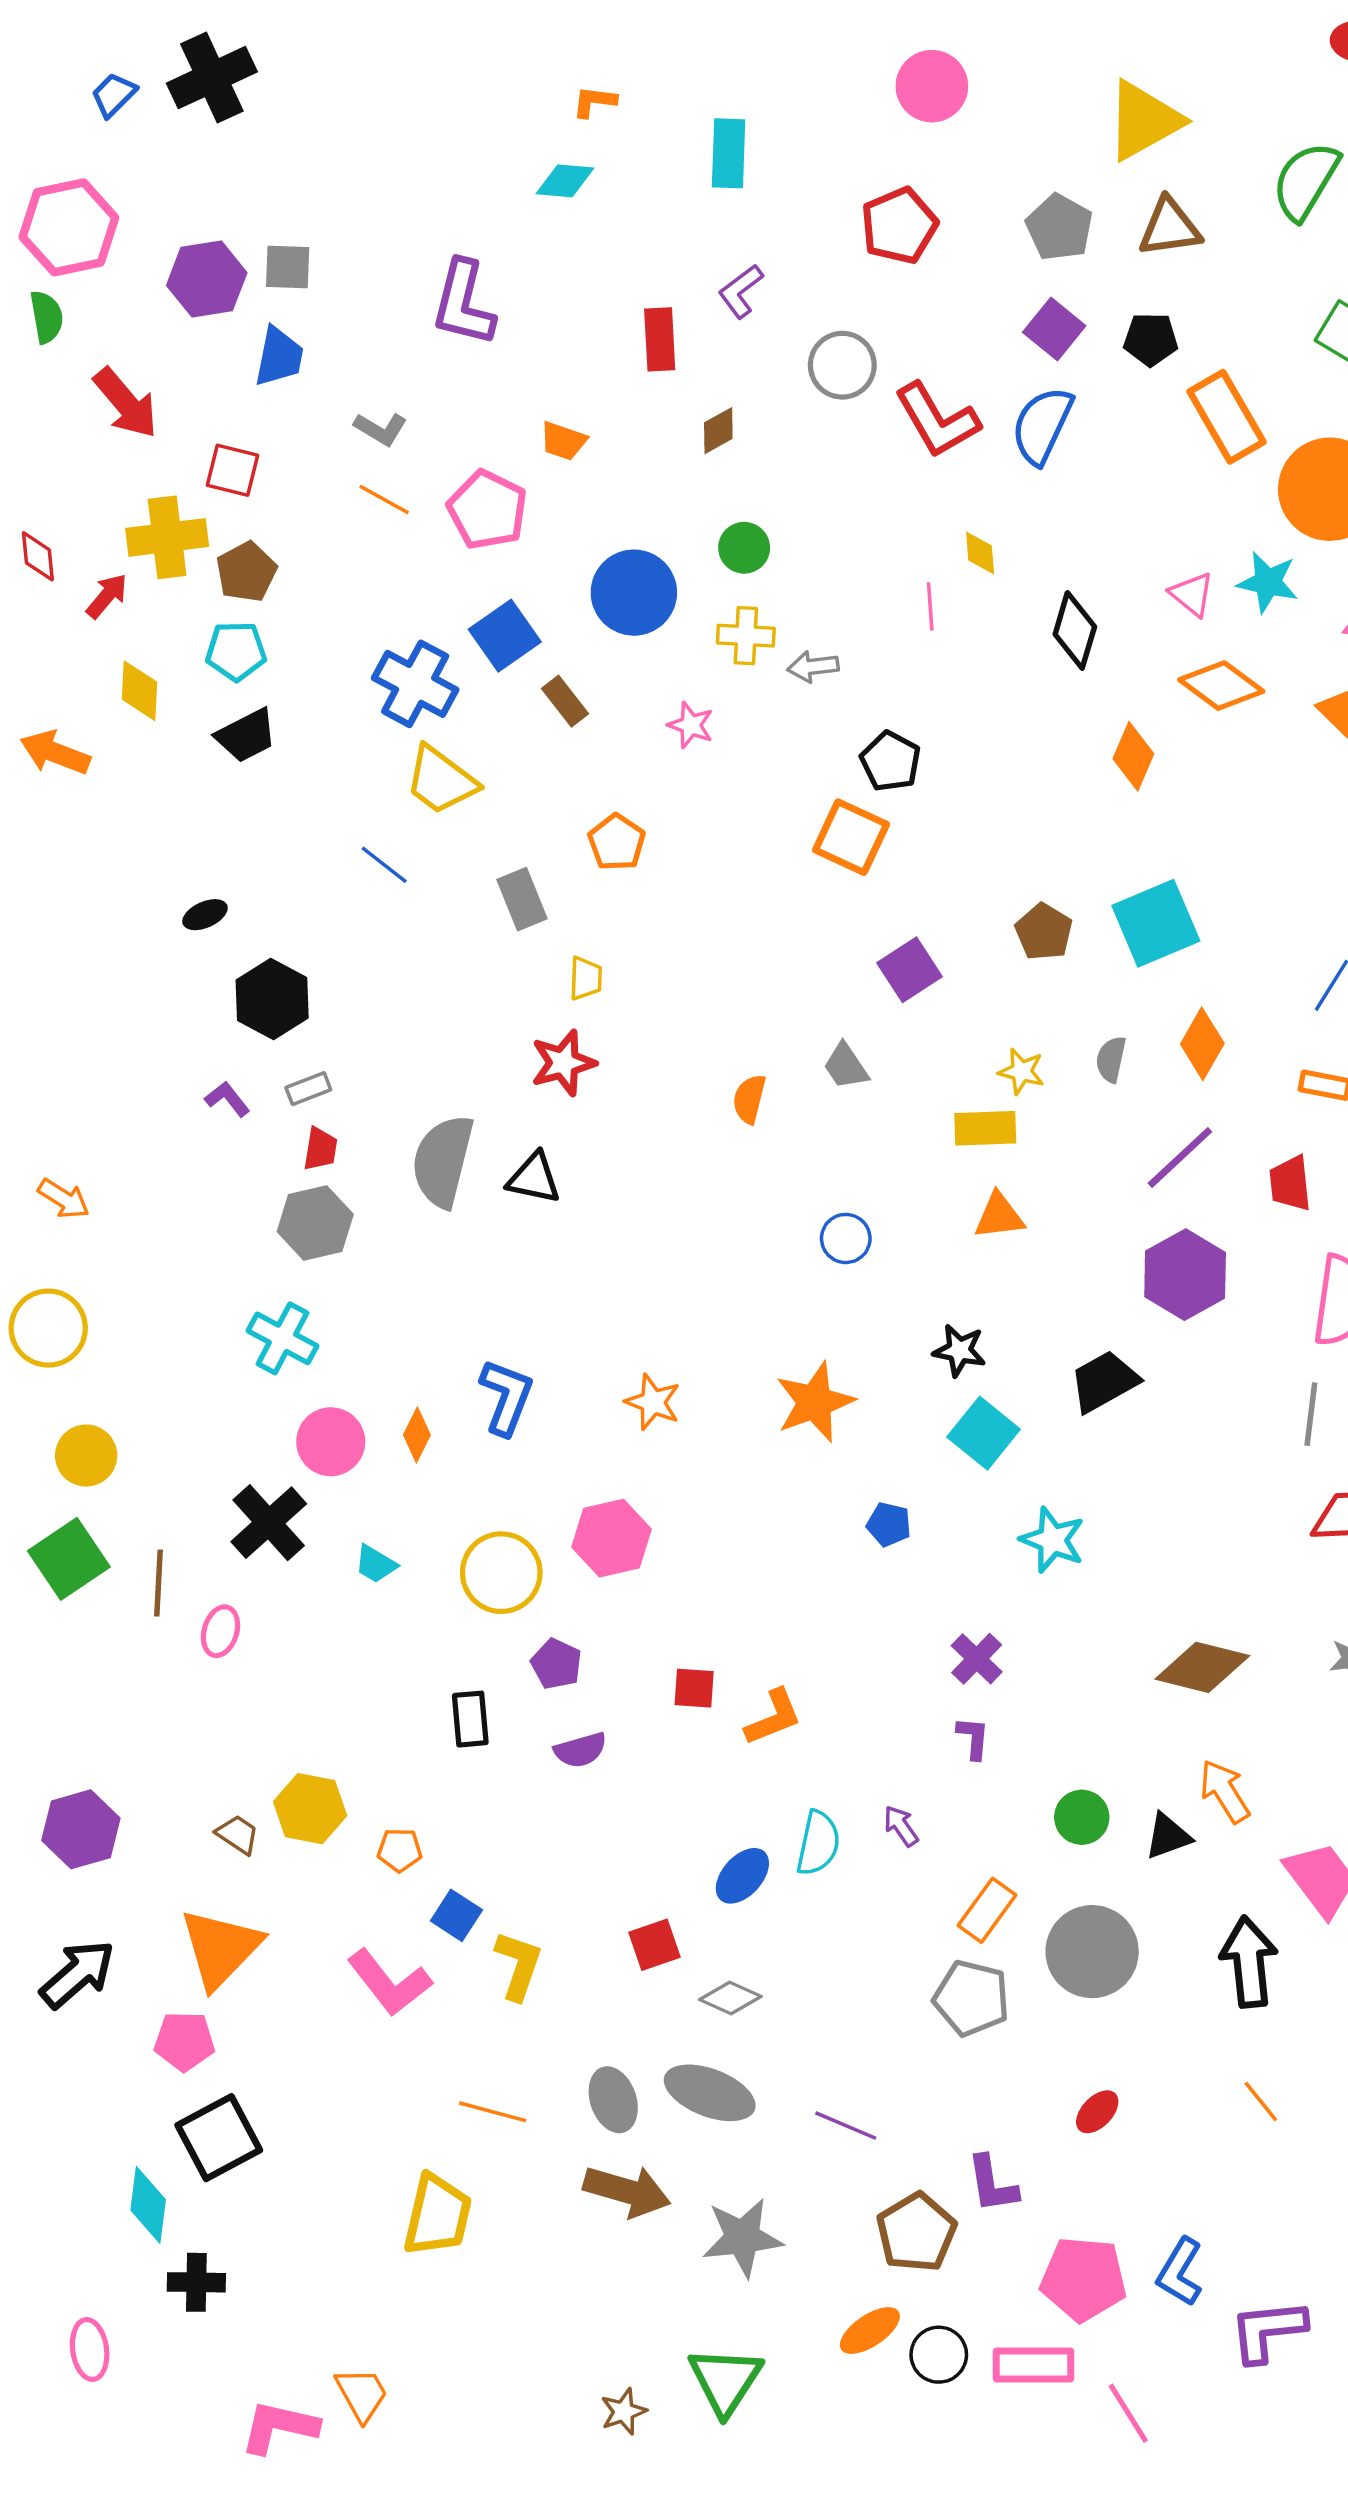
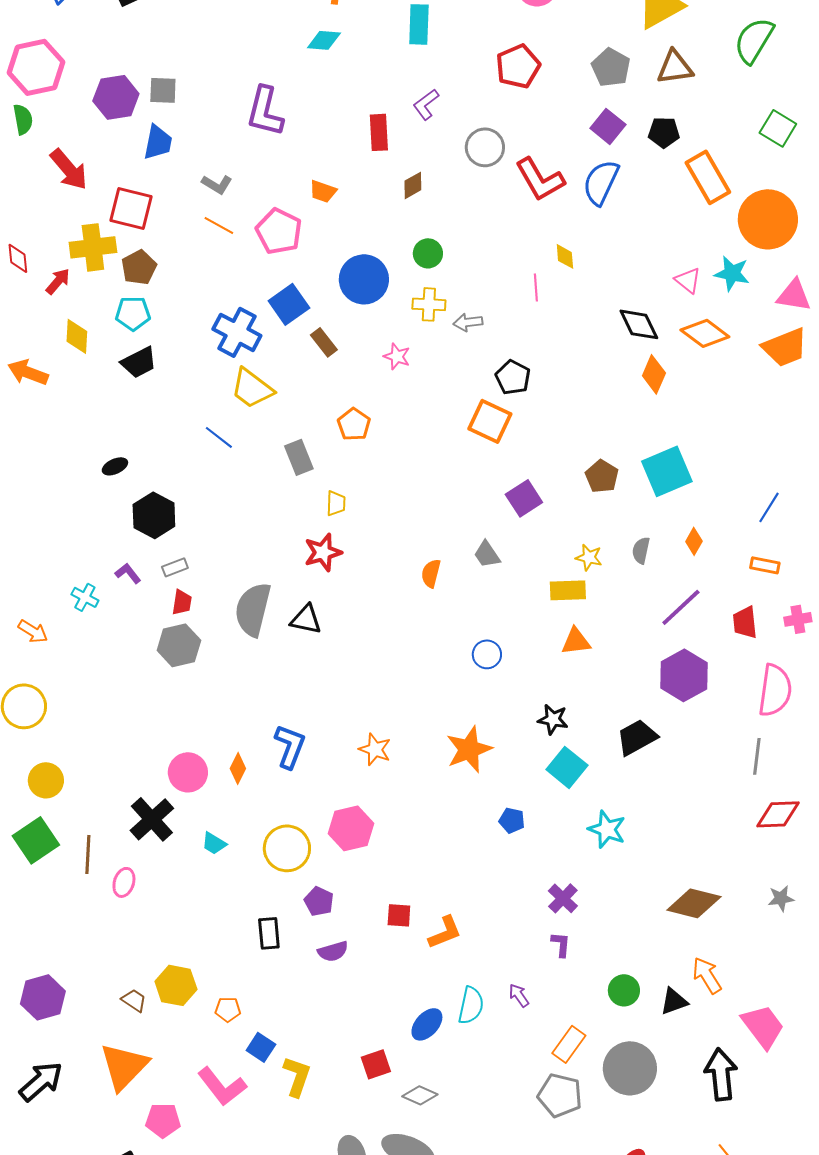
red square: (233, 470) -> (131, 208), size x1.4
black diamond: (1075, 630) -> (639, 324), moved, turned -42
orange diamond: (1202, 1044) -> (694, 541), size x0.7
cyan cross: (282, 1338) -> (85, 597), moved, size x0.7
pink pentagon: (184, 2041) -> (163, 1120), moved

